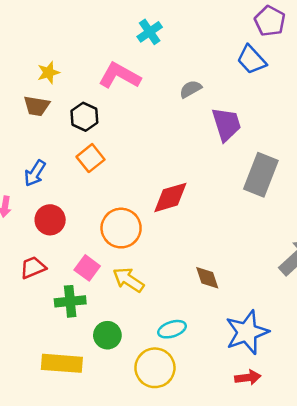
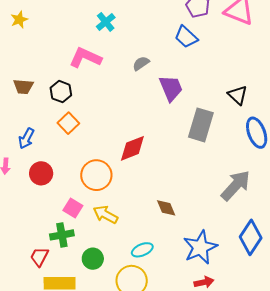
yellow star: (48, 73) -> (19, 20), moved
red trapezoid: (33, 268) -> (39, 257), moved, turned -35

